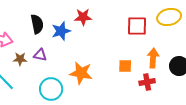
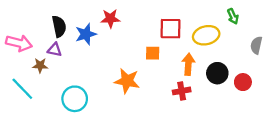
yellow ellipse: (169, 17) -> (206, 35), moved
purple triangle: (40, 55) -> (55, 50), moved
orange square: (125, 66) -> (153, 53), moved
orange star: (81, 73) -> (127, 81), moved

